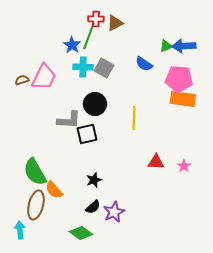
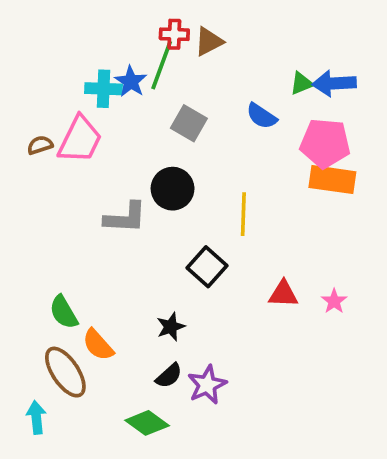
cyan cross: (83, 67) -> (104, 89), moved
black square: (87, 134) -> (207, 267), moved, turned -35
green semicircle: (35, 172) -> (64, 312), size x0.7
brown ellipse: (36, 205) -> (65, 372), turned -48

